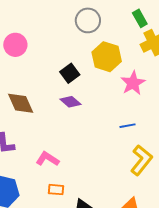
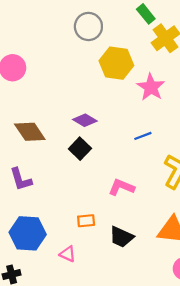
black square: (70, 73) -> (80, 149), moved
blue line: (127, 126) -> (143, 136), moved
pink L-shape: (47, 159) -> (121, 187), moved

